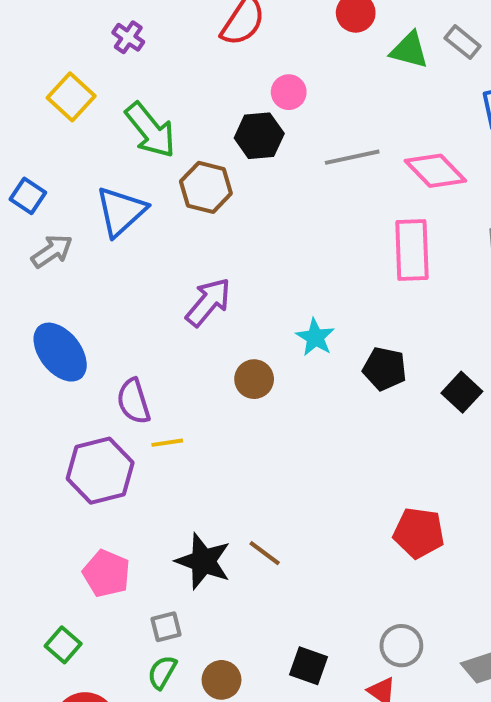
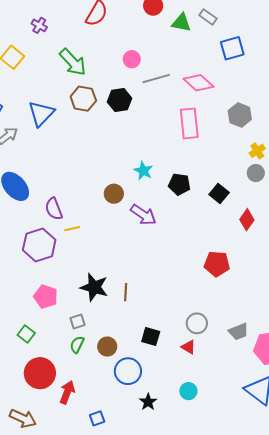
pink circle: (289, 92) -> (132, 59), moved
green arrow: (150, 130) -> (73, 62), moved
black hexagon: (259, 136) -> (120, 100), moved
purple arrow: (208, 302) -> (143, 215), moved, turned 88
red pentagon: (419, 533) -> (217, 264), moved
brown line: (265, 553) -> (126, 292), moved, turned 60

